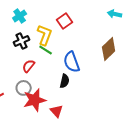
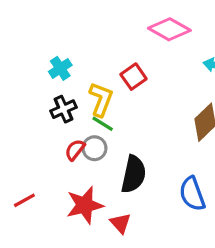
blue semicircle: (72, 62) -> (192, 194), moved
black semicircle: (65, 81) -> (134, 174), size x1.6
gray circle: (24, 88) -> (94, 148), moved

